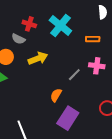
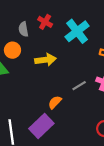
gray semicircle: (18, 39) -> (23, 29), moved, turned 40
purple rectangle: (68, 118) -> (41, 126), moved

